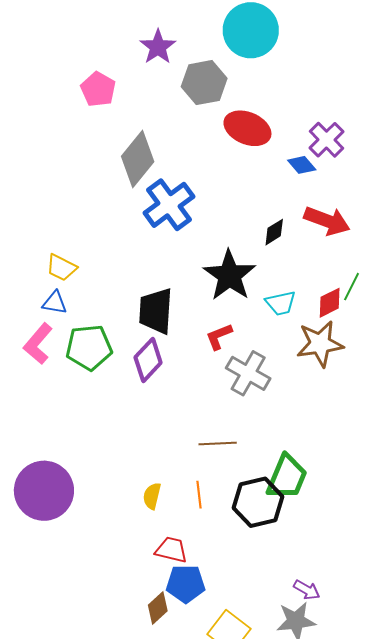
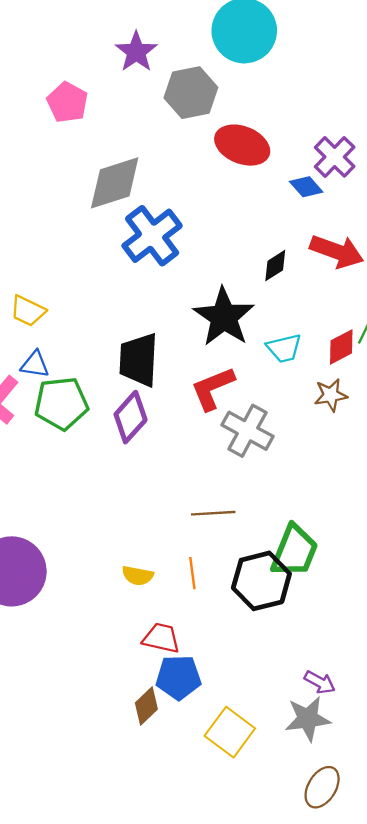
gray diamond: (138, 159) -> (115, 183), turned 34
blue triangle: (55, 303) -> (35, 364), moved
red L-shape: (219, 336) -> (213, 388), size x1.4
brown star: (320, 344) -> (331, 395), size x0.6
yellow semicircle: (152, 496) -> (138, 576), turned -92

